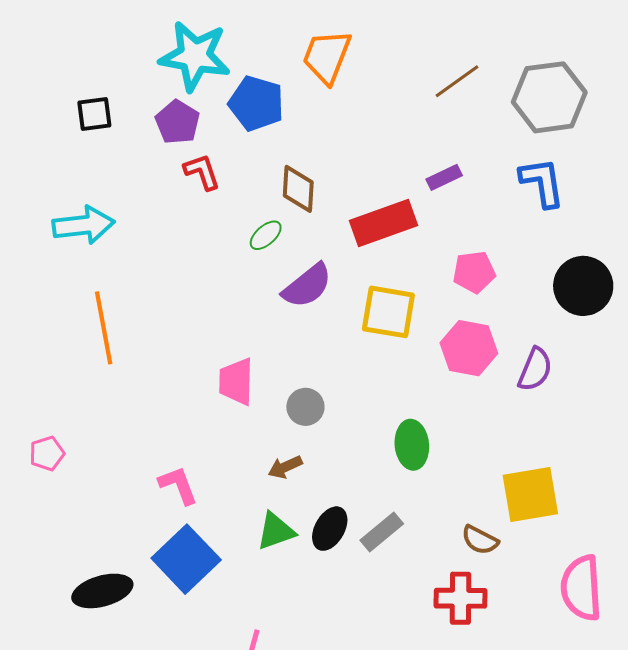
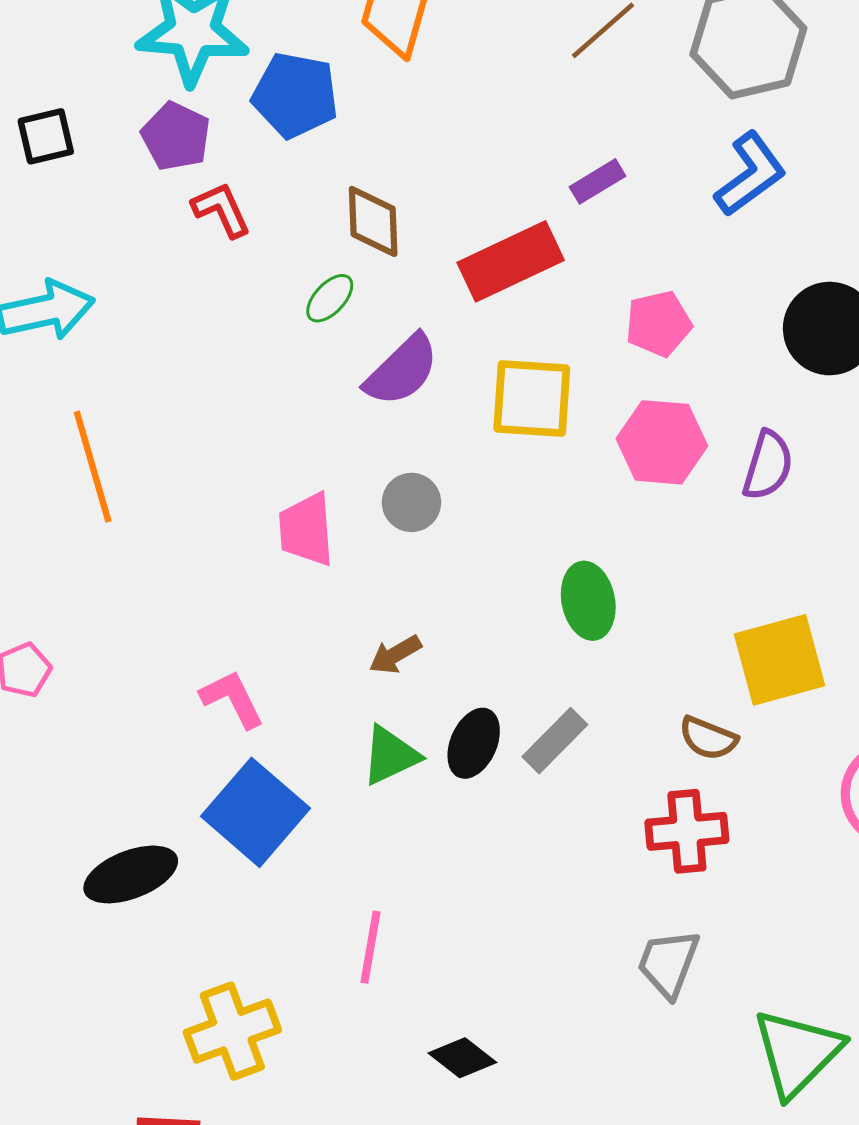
blue L-shape: (542, 182) -> (750, 174), turned 68
gray circle: (305, 407) -> (411, 502), moved

